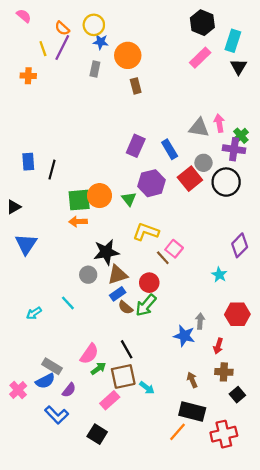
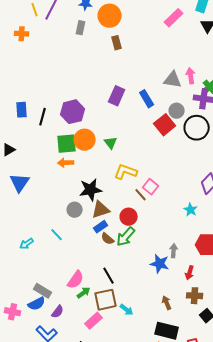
purple hexagon: (151, 183) -> (73, 112), moved
pink cross: (18, 390) -> (13, 312), turned -35

